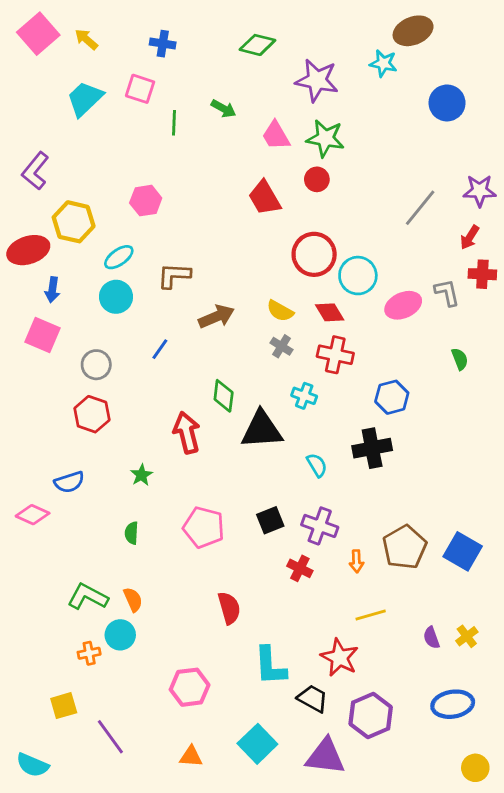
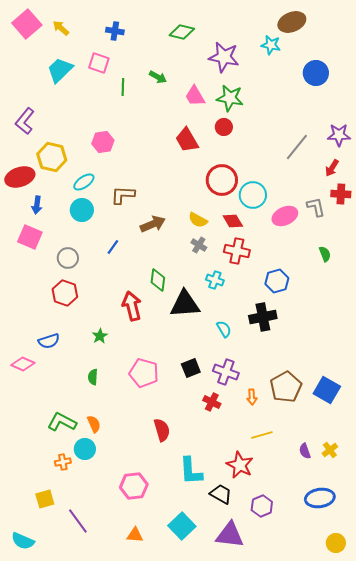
purple hexagon: (371, 715) -> (262, 506), size x0.7

